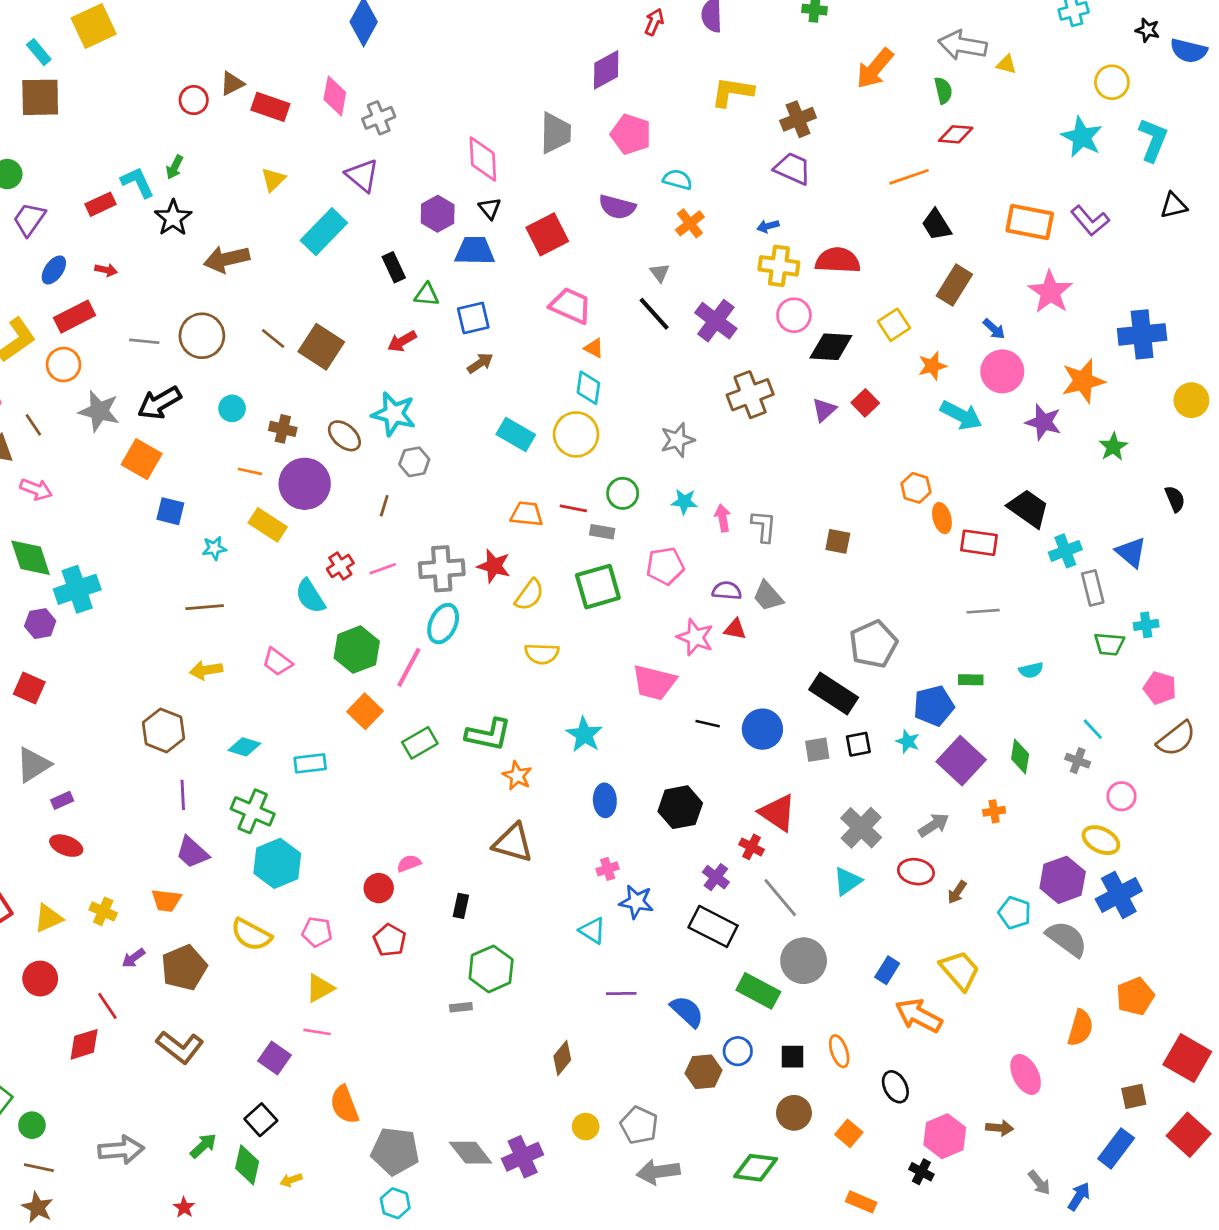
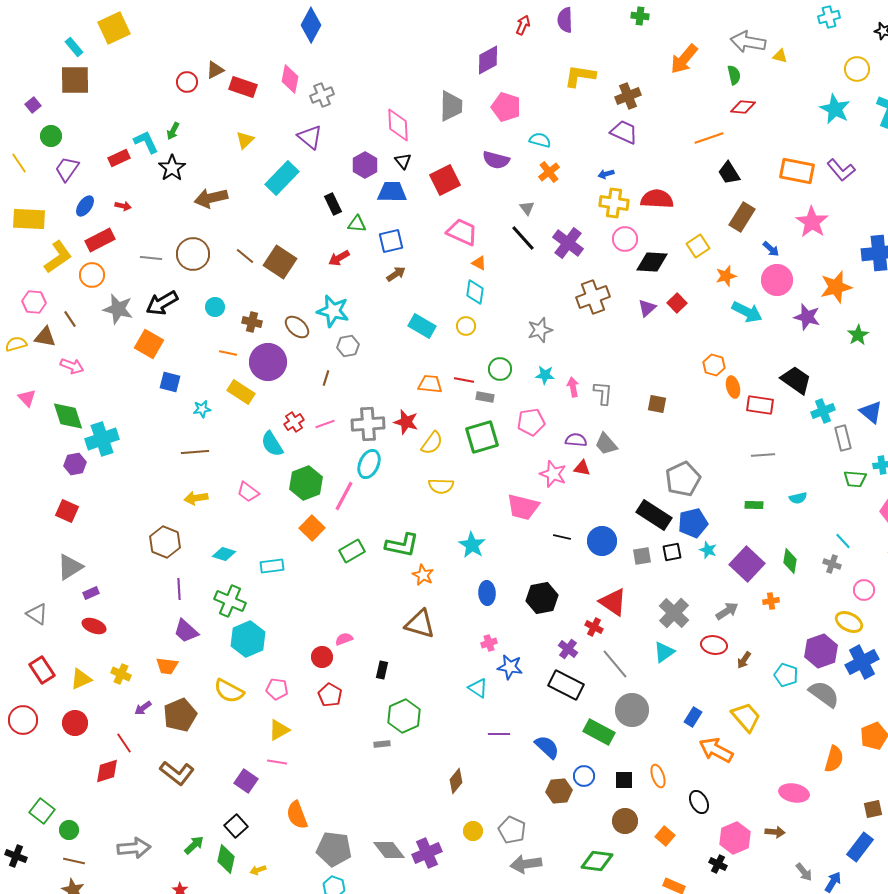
yellow circle: (576, 434) -> (466, 326), size x0.6
blue pentagon: (934, 706) -> (693, 523), moved
pink ellipse: (1026, 1074) -> (794, 793), turned -52

